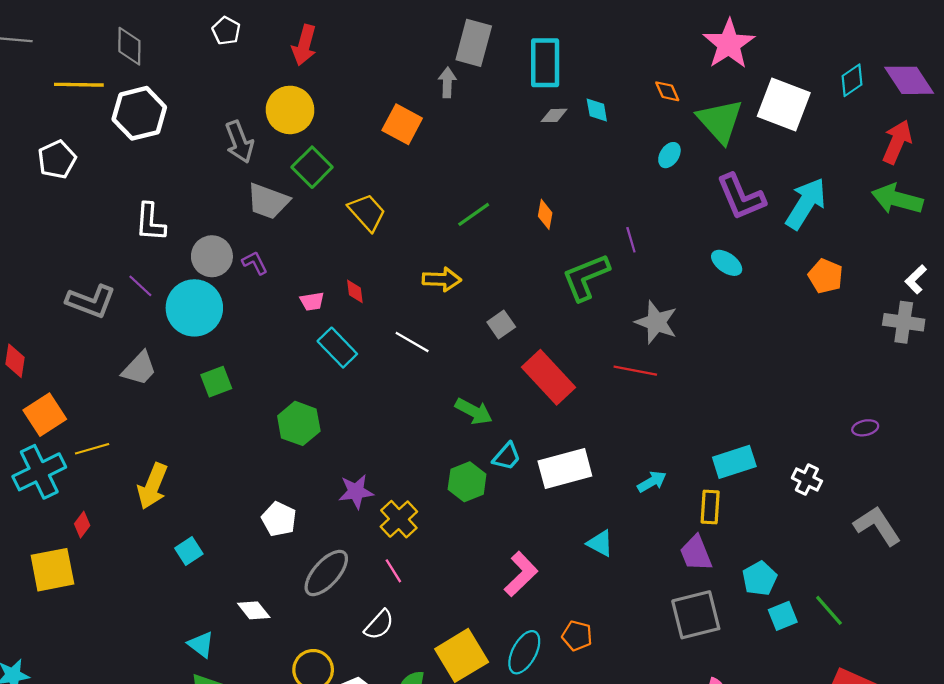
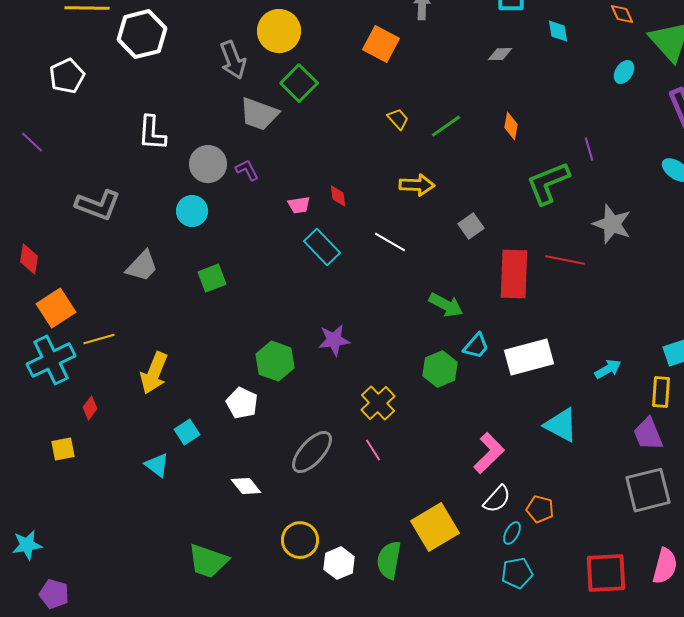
gray diamond: (554, 115) -> (500, 54), moved
yellow trapezoid: (367, 212) -> (398, 119), moved, size x0.6
purple line: (140, 286) -> (32, 142), moved
cyan circle: (194, 308) -> (192, 211), size x0.6
red line: (635, 371) -> (565, 260), moved
red rectangle: (548, 377) -> (514, 274), turned 45
green hexagon: (299, 423) -> (275, 361), moved
purple star: (356, 492) -> (334, 340), moved
white pentagon: (279, 519) -> (242, 403), moved
cyan triangle: (600, 543) -> (561, 425), size x1.4
yellow square: (52, 570) -> (63, 449), size x0.6
white semicircle: (379, 625) -> (497, 499), moved
cyan triangle: (201, 644) -> (157, 465), moved
cyan ellipse: (524, 652) -> (512, 533), moved, size x0.6

